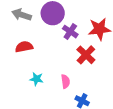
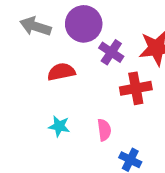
red semicircle: (24, 47) -> (61, 72), moved
red cross: (86, 55) -> (136, 88), turned 36

